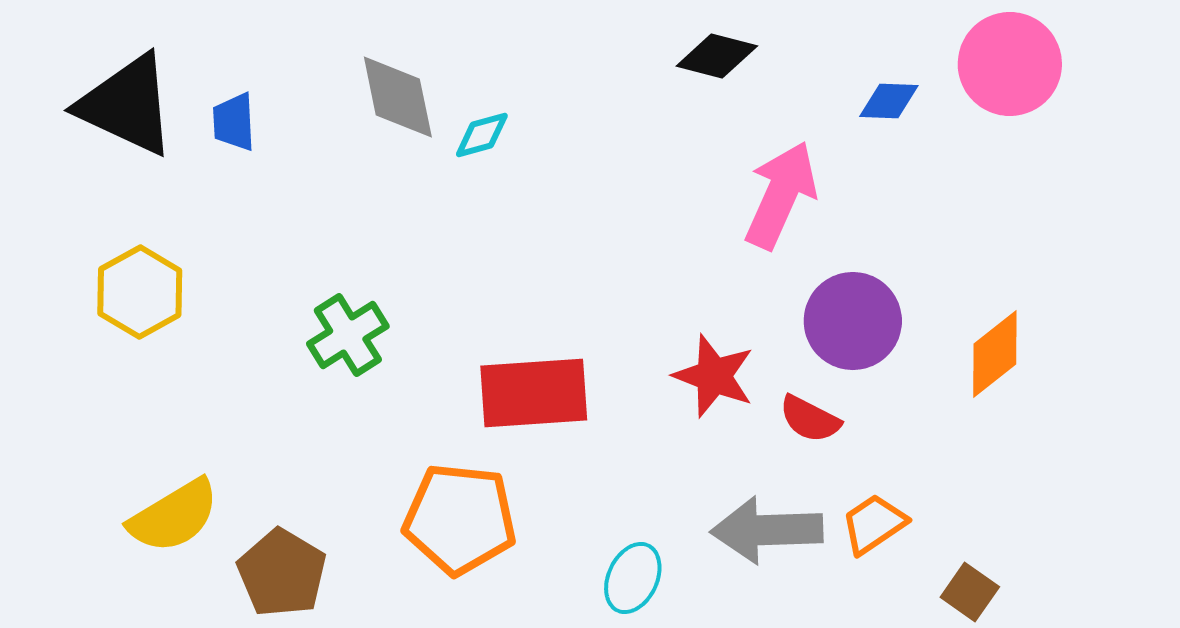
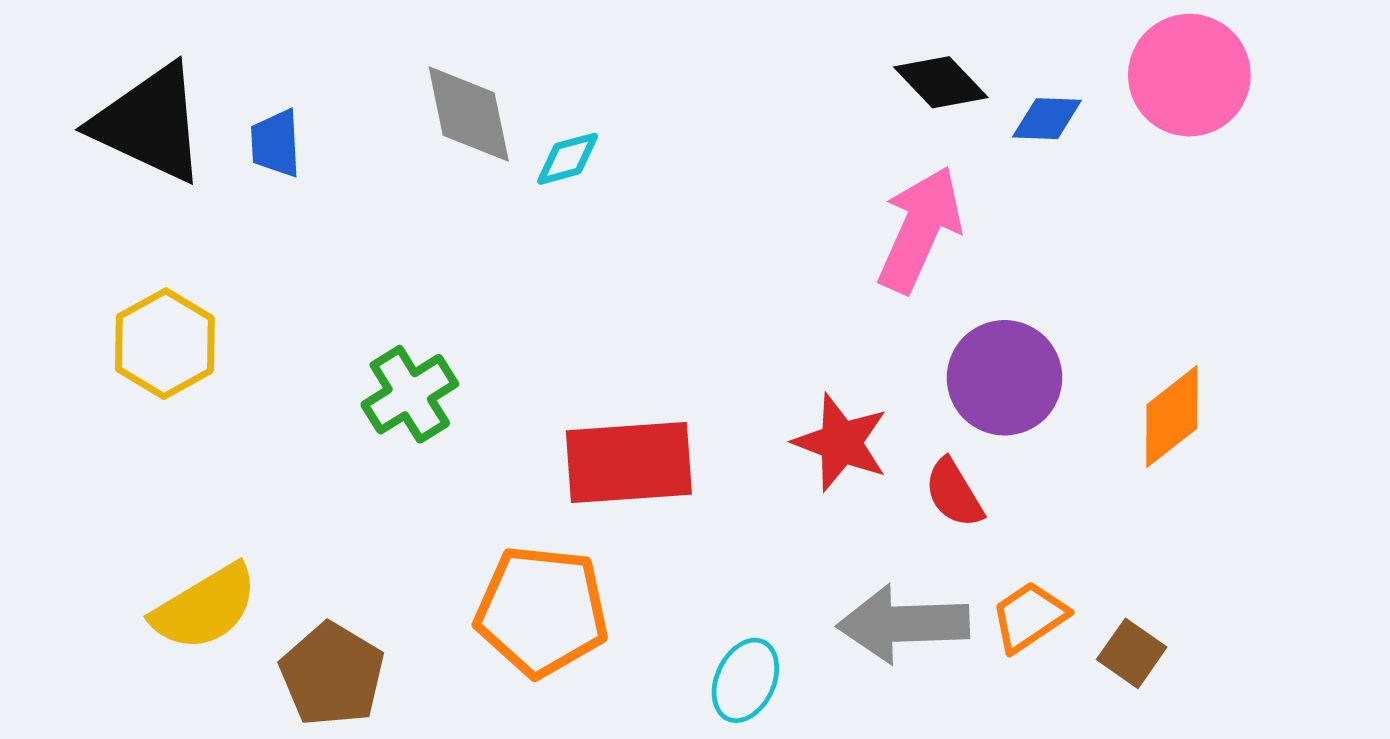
black diamond: (717, 56) -> (941, 82), moved, turned 32
red semicircle: (810, 419) -> (954, 493), turned 32
brown square: (970, 592) -> (1132, 653), moved

